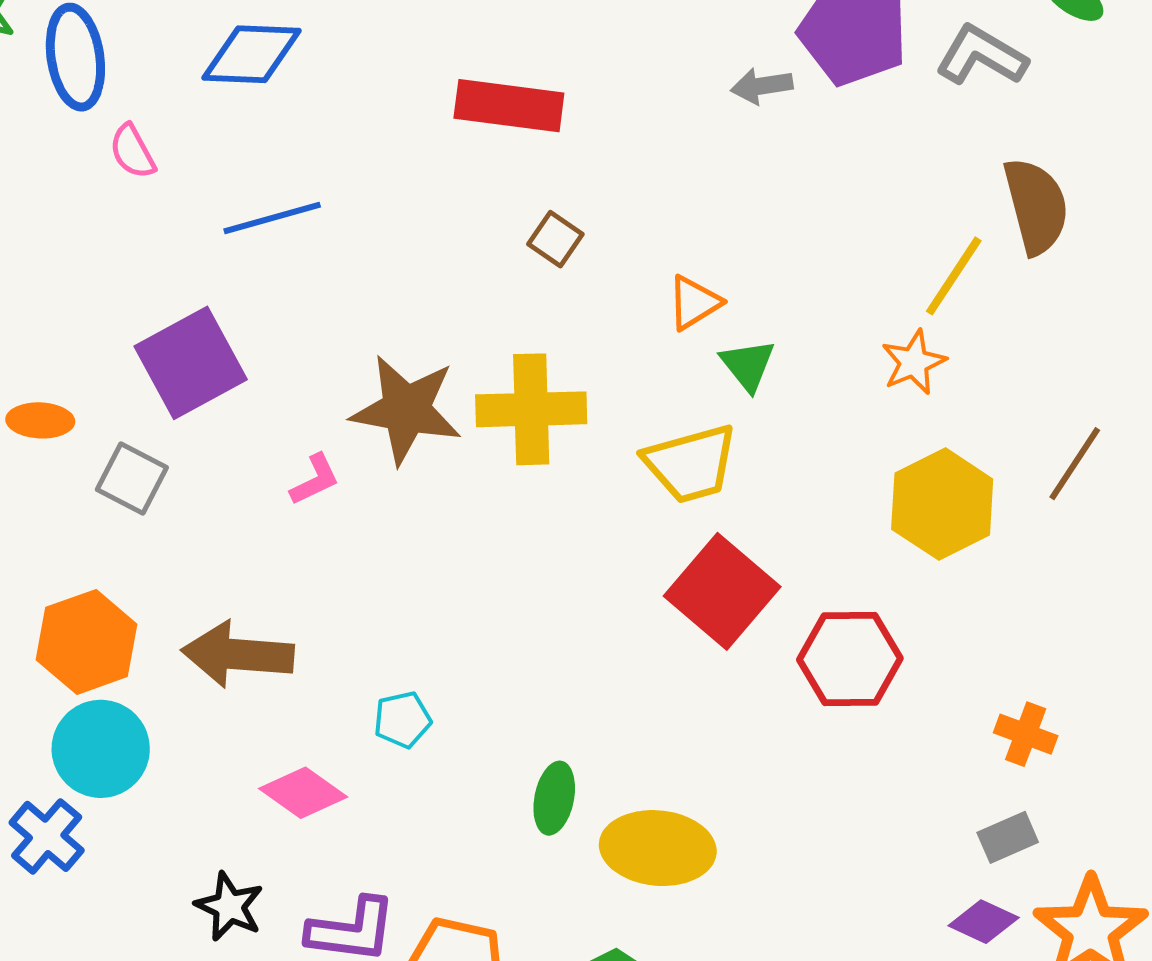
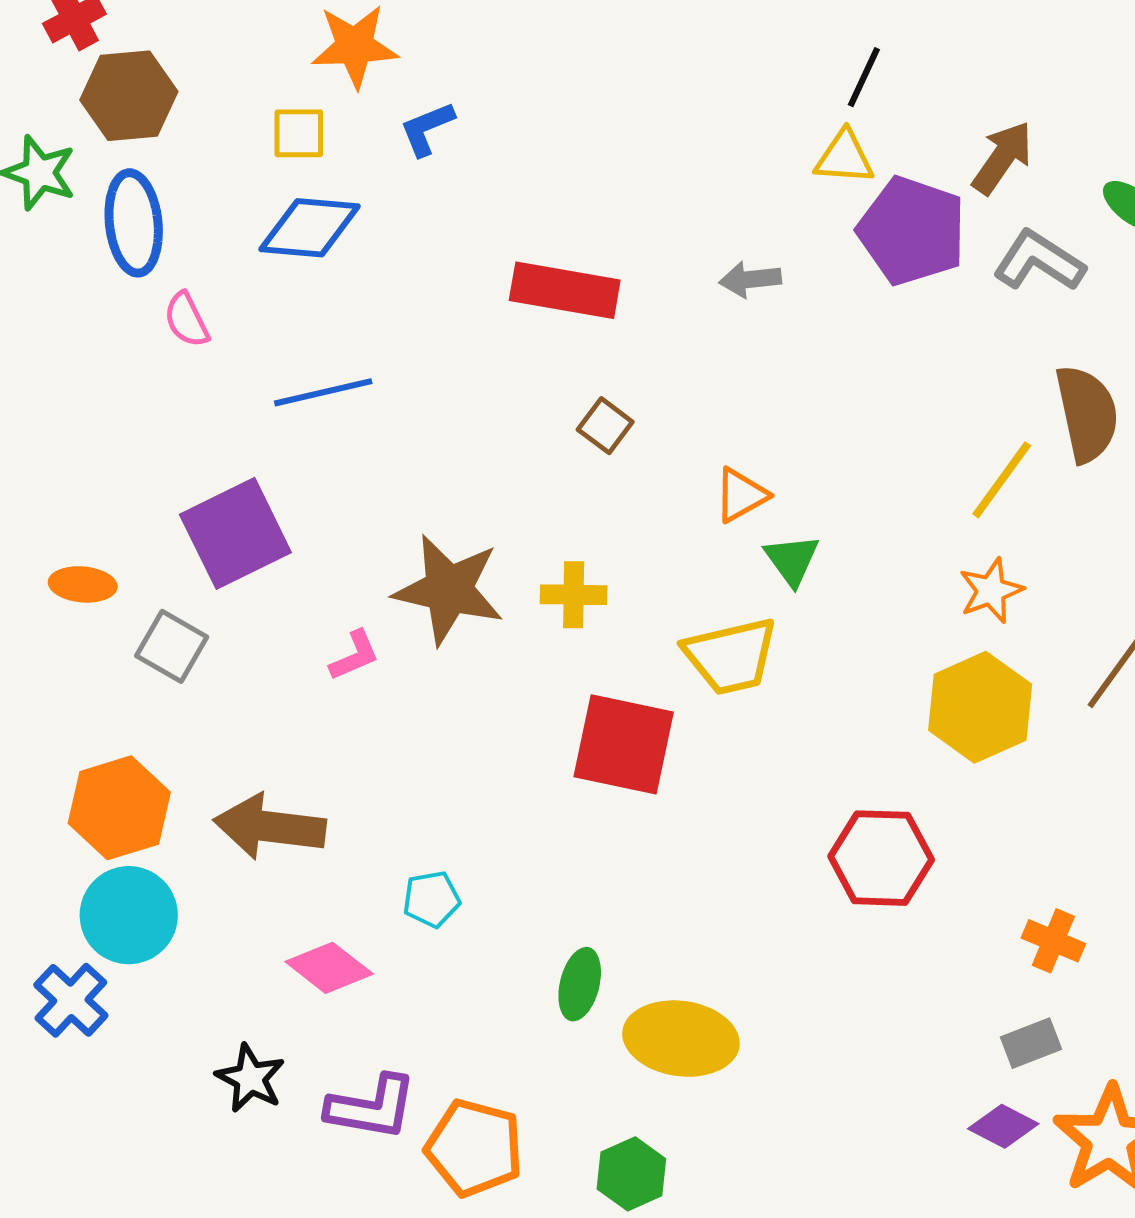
gray arrow: (762, 86) -> (750, 279), moved
orange star: (914, 362) -> (991, 591), moved
yellow cross: (531, 409) -> (574, 595), size x0.6
red square: (722, 591) -> (624, 744), moved, turned -31

